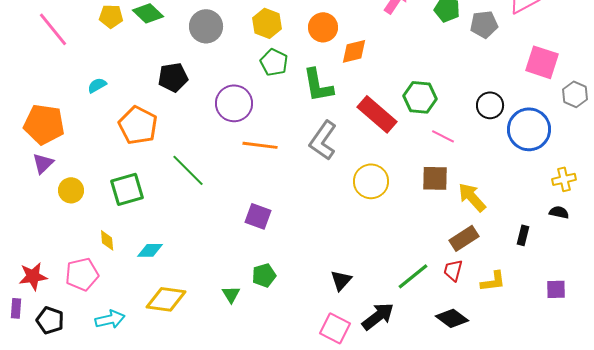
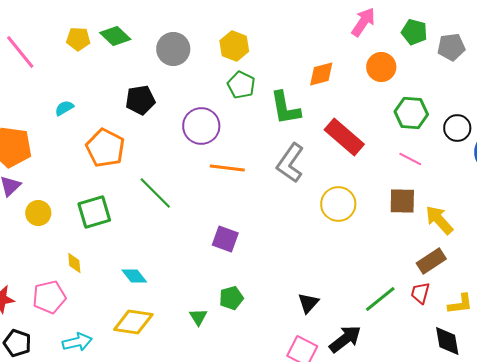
orange circle: (323, 27) -> (381, 67), moved
green hexagon: (420, 97) -> (411, 113), moved
cyan diamond: (150, 250) -> (134, 276), moved, turned 52
black diamond: (452, 318) -> (447, 341), moved, turned 44

